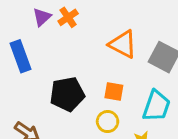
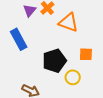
orange triangle: (123, 44) -> (69, 22), moved
yellow circle: (108, 122) -> (73, 77), moved

